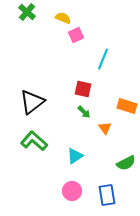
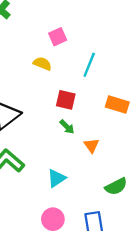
yellow semicircle: (63, 18) -> (42, 64), moved
orange rectangle: (127, 106) -> (117, 105), moved

